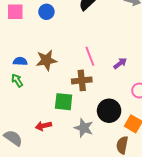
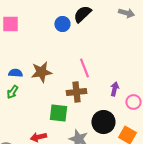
blue circle: (46, 12) -> (62, 24), moved
purple arrow: (120, 63) -> (114, 89), moved, turned -40
green arrow: (17, 80) -> (12, 92), turned -112

